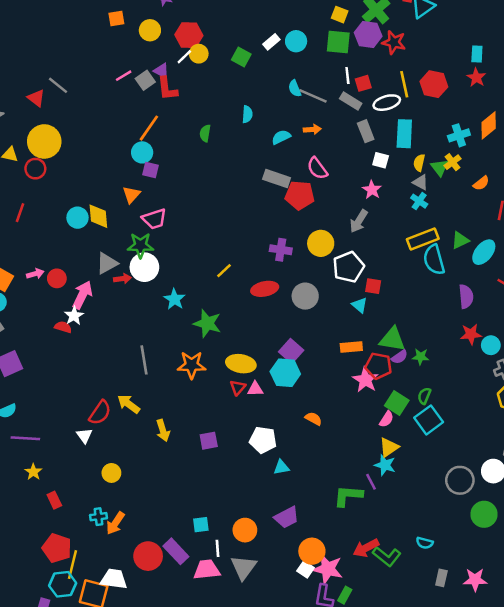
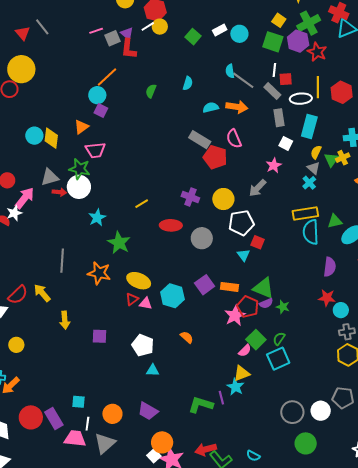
orange arrow: (312, 129) -> (237, 107), size x1.5
purple square: (291, 351) -> (205, 285), moved
purple trapezoid: (287, 517) -> (148, 411), turned 45

